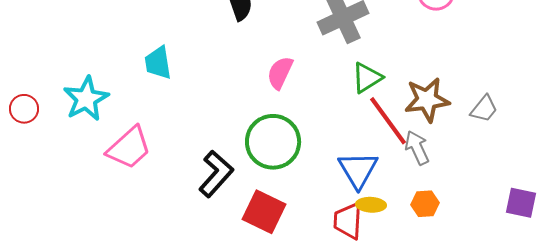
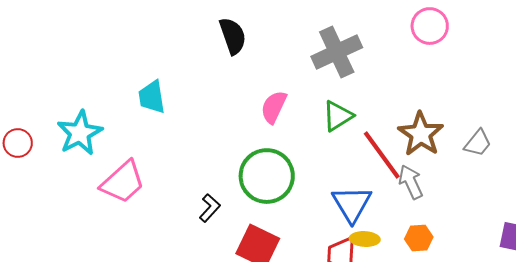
green triangle: (367, 78) -> (338, 116), moved
brown star: (427, 100) -> (421, 134), turned -30
black L-shape: (216, 174) -> (210, 208), size x0.6

